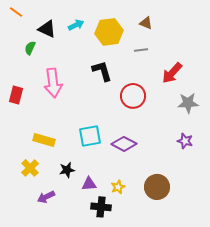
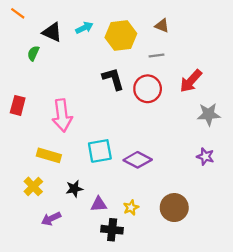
pink arrow: (53, 83) -> (62, 115), moved
red circle: (133, 96) -> (148, 89), moved

